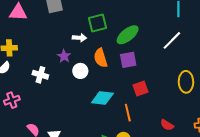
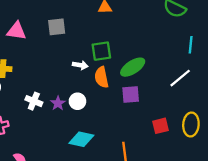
purple star: (64, 56) -> (58, 103), moved
orange semicircle: (101, 58) -> (101, 77), moved
red square: (140, 88) -> (160, 126), moved
cyan diamond: (102, 98) -> (81, 139), moved

